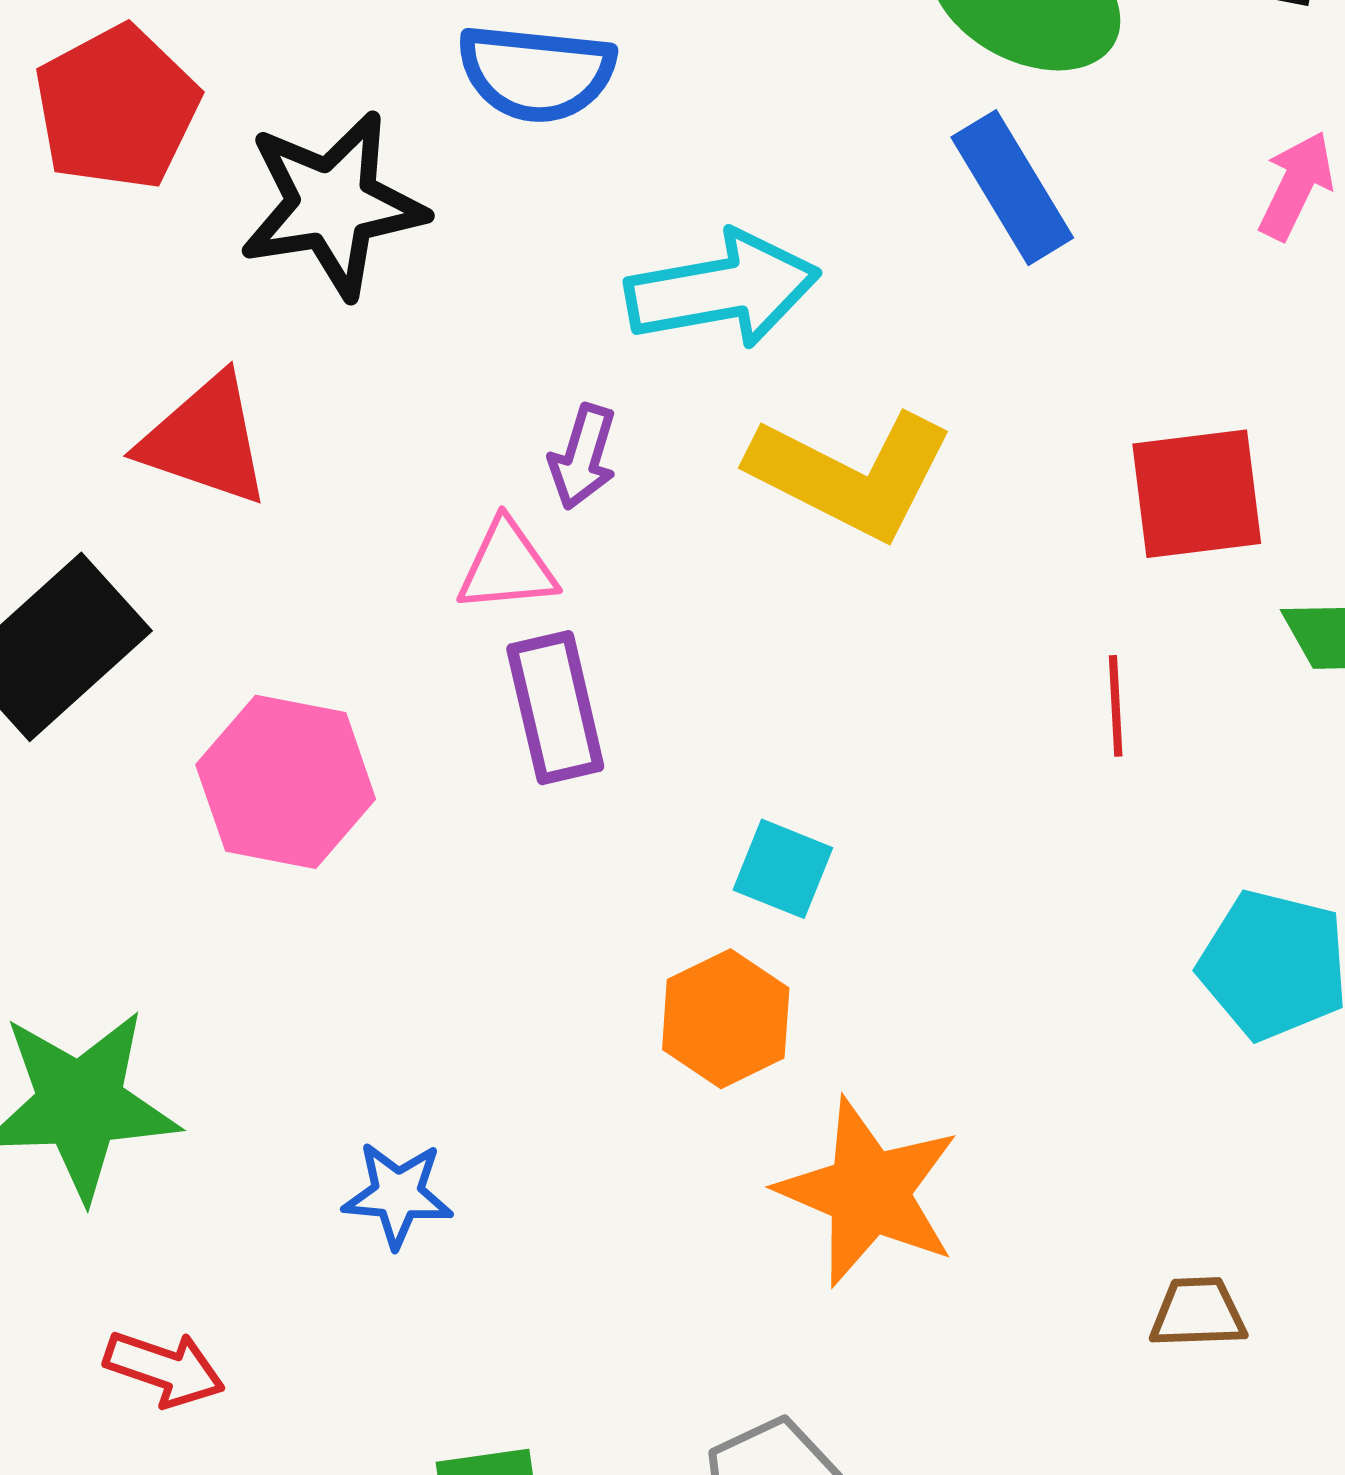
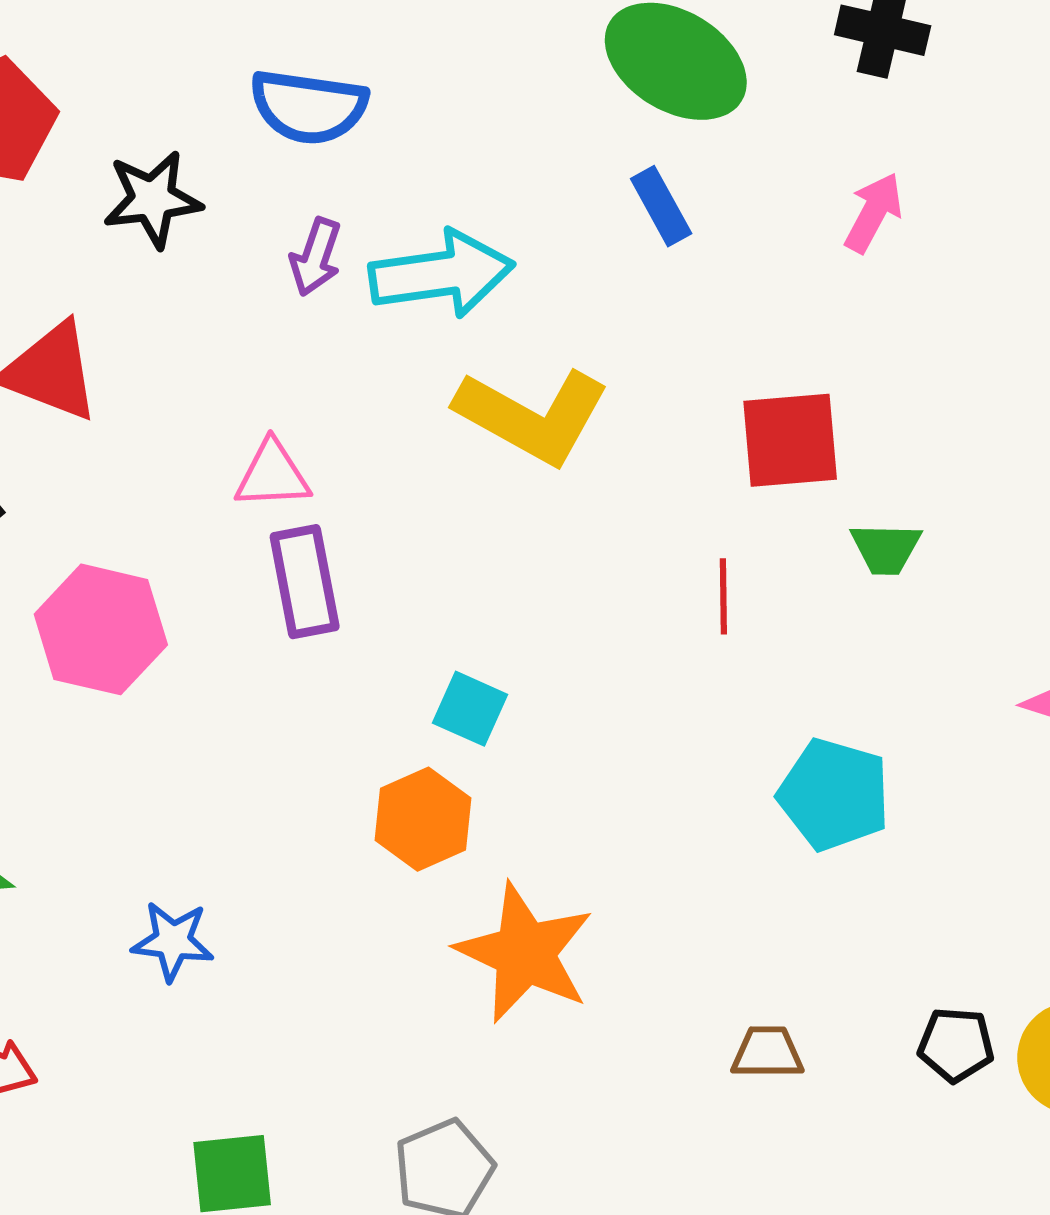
blue rectangle: (1012, 188) -> (661, 206), size x0.7
black star: (333, 204) -> (153, 199), size x0.7
purple arrow: (583, 457) -> (316, 257), moved

